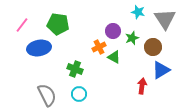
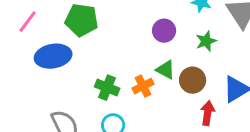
green star: (132, 38) -> (206, 41), moved
orange cross: (99, 47) -> (143, 86), moved
brown circle: (153, 47) -> (193, 80), moved

